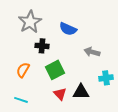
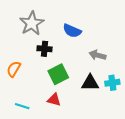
orange semicircle: (23, 70) -> (14, 69), moved
black triangle: (81, 92) -> (90, 83), moved
red triangle: (60, 94) -> (54, 100), moved, turned -32

